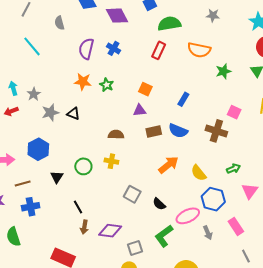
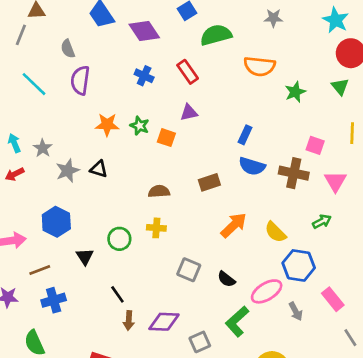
purple semicircle: (86, 49) -> (80, 80), moved
red rectangle: (159, 50) -> (188, 72), moved, turned -54
orange square: (145, 89) -> (166, 138), moved
purple triangle: (139, 110) -> (189, 113), moved
blue semicircle: (178, 131) -> (252, 166), moved
pink triangle: (250, 191) -> (335, 181), moved

